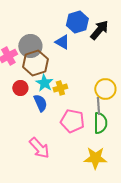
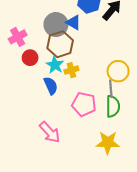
gray circle: (30, 46) -> (56, 25), moved
brown hexagon: (35, 63) -> (60, 44), moved
red circle: (20, 88) -> (30, 58), moved

